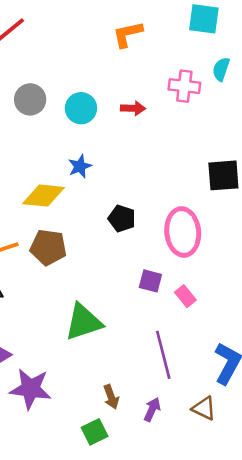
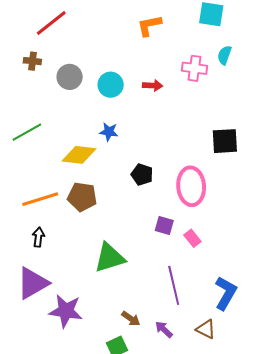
blue star: (80, 166) -> (109, 132), turned 30
brown arrow: (111, 397) -> (131, 319), turned -36
purple arrow: (152, 409) -> (164, 329), turned -72

